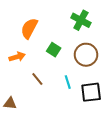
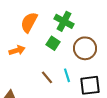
green cross: (81, 20) -> (64, 21), moved
brown line: (37, 79) -> (47, 77), moved

